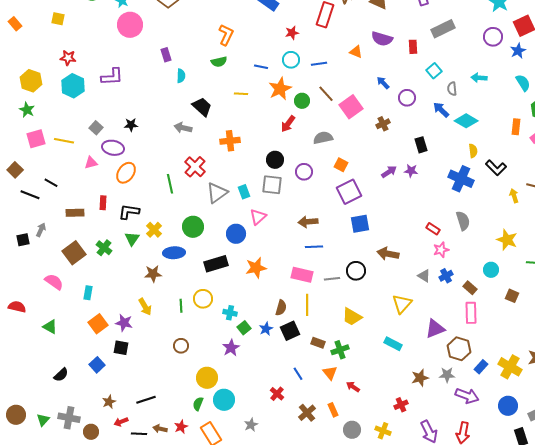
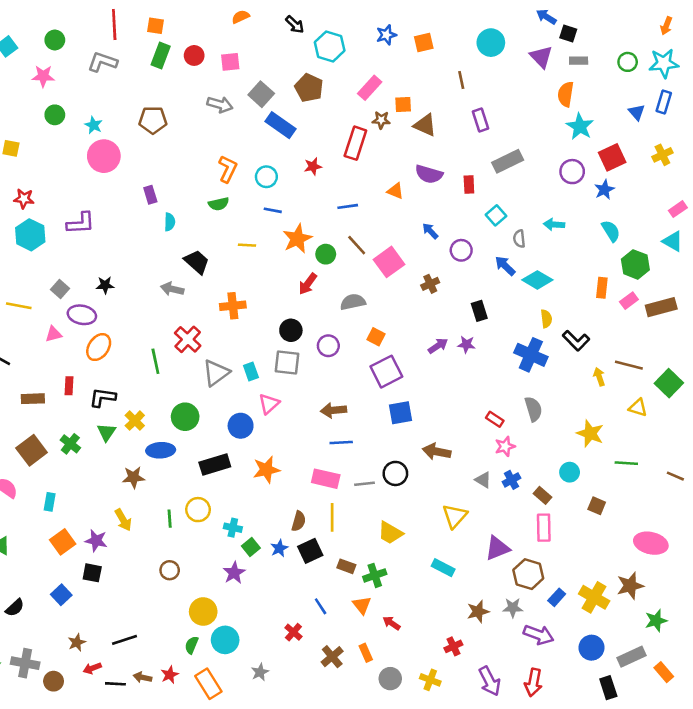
cyan circle: (291, 60) -> (266, 177), moved

